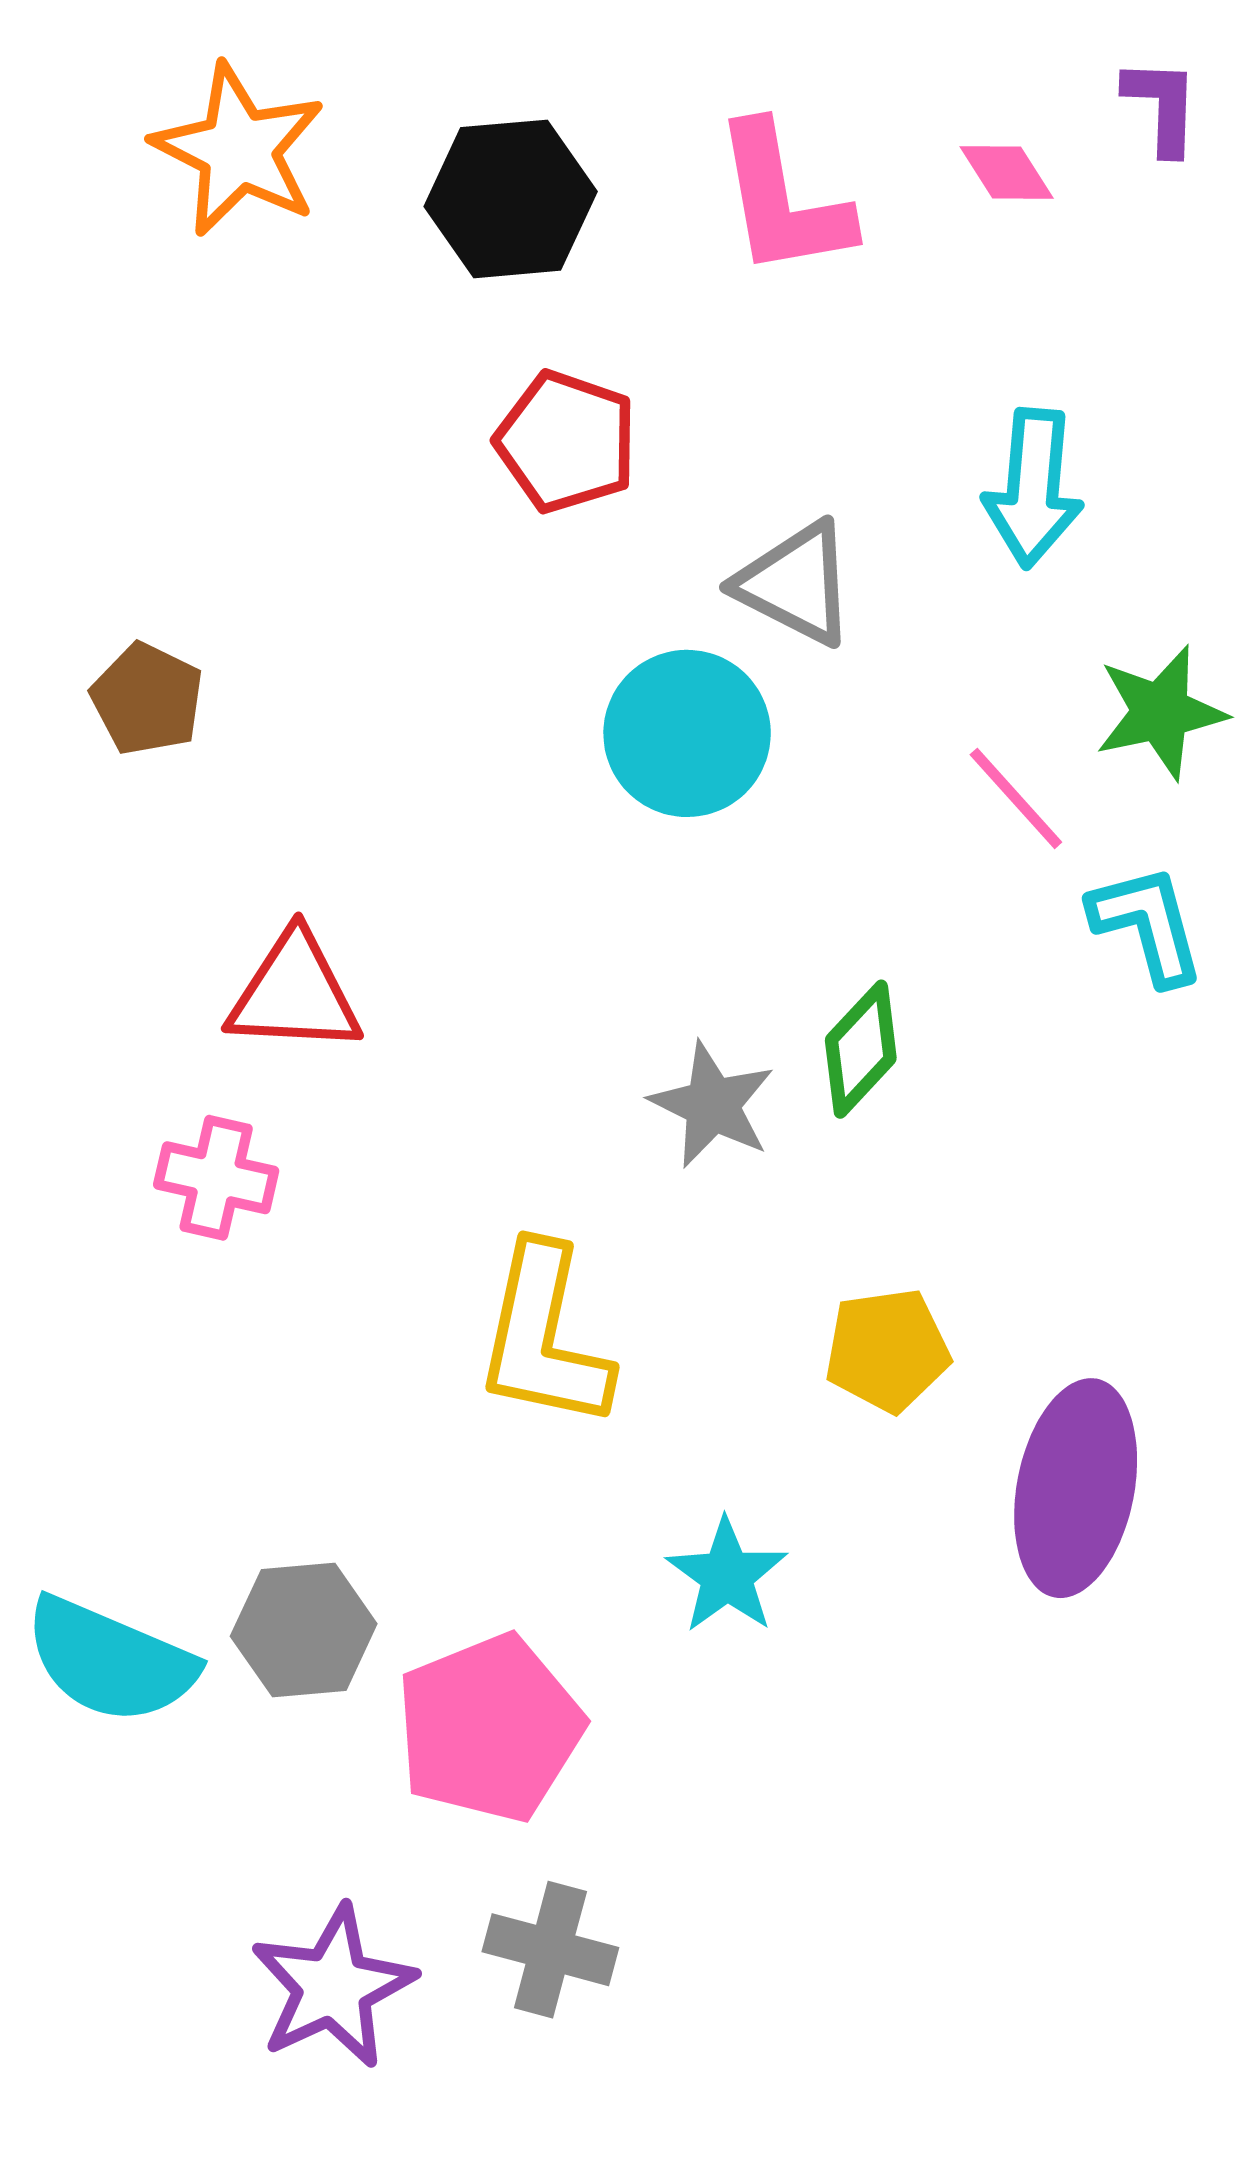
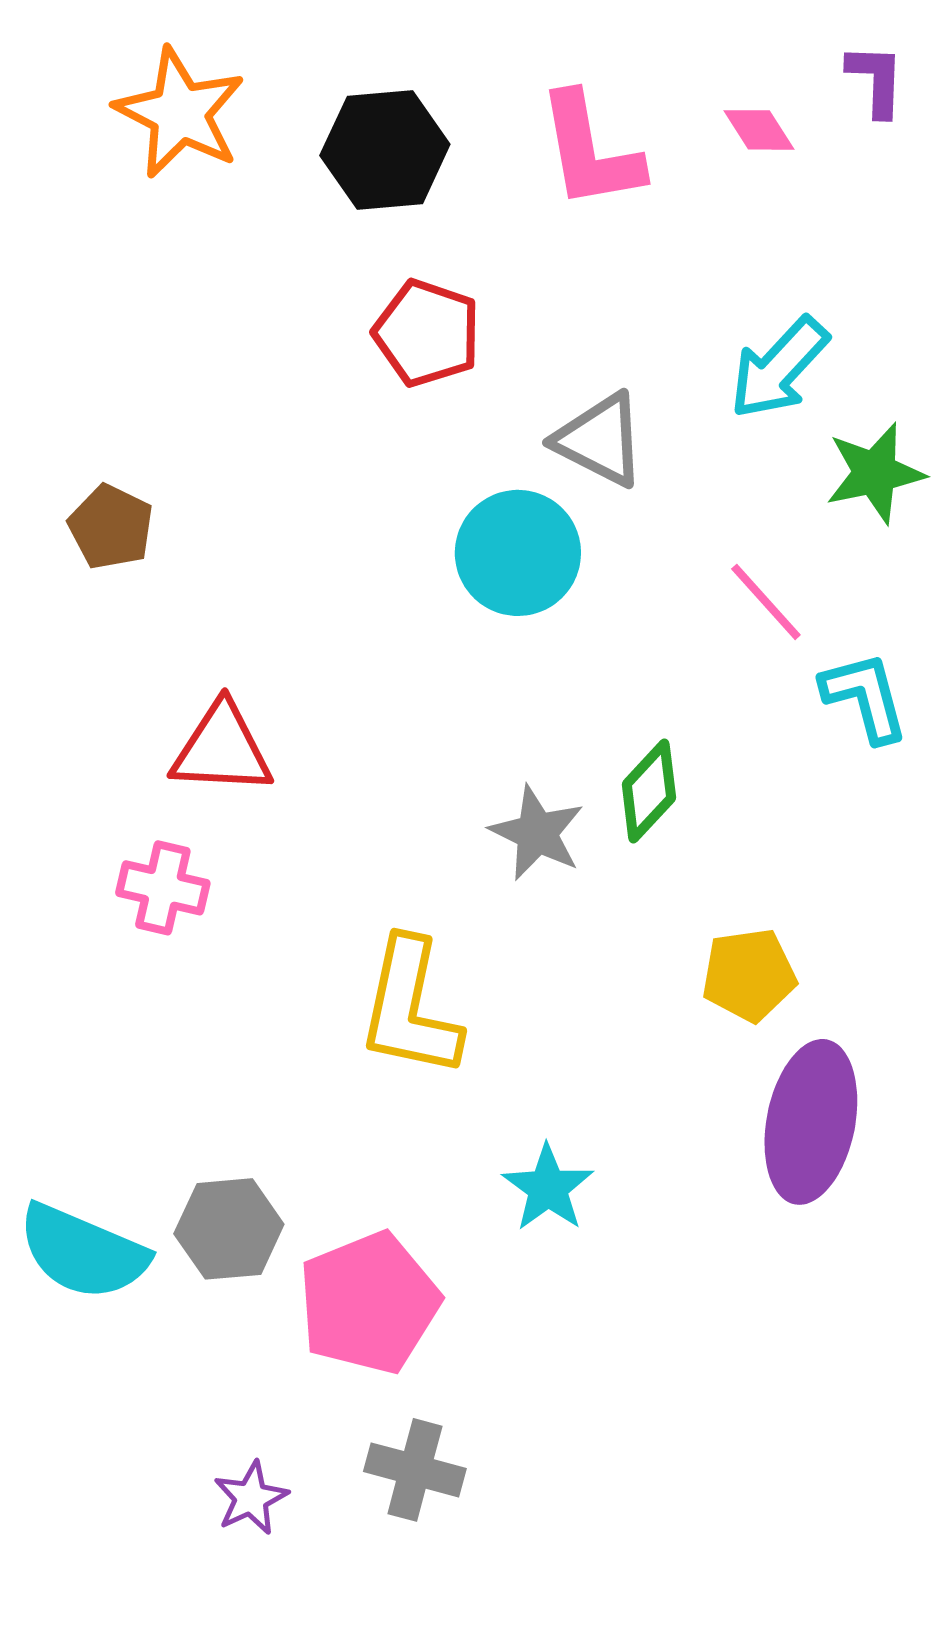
cyan arrow: (1033, 488) -> (779, 368), turned 38
green star: (1161, 712) -> (875, 473), moved
yellow pentagon: (887, 1350) -> (749, 975), moved
purple star: (333, 1987) -> (251, 1498), size x0.6

